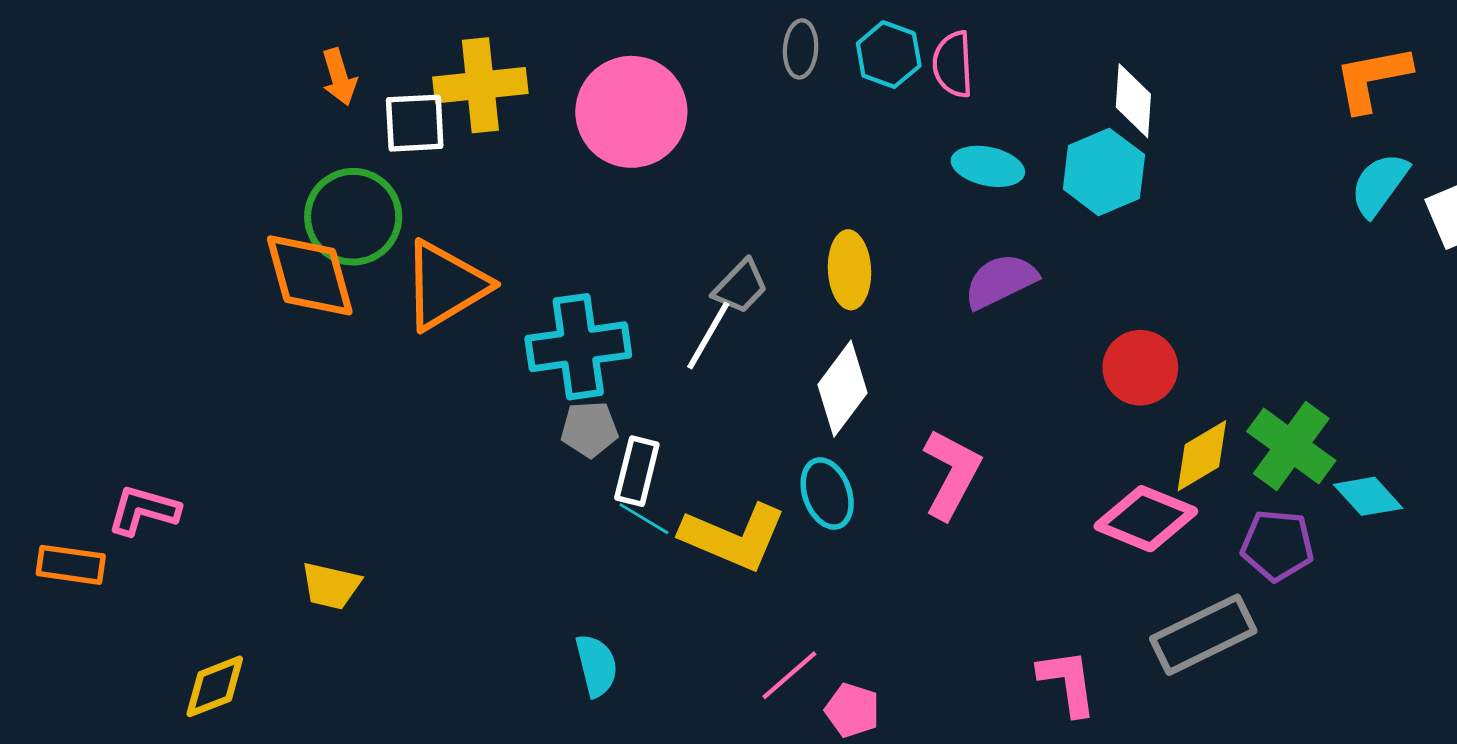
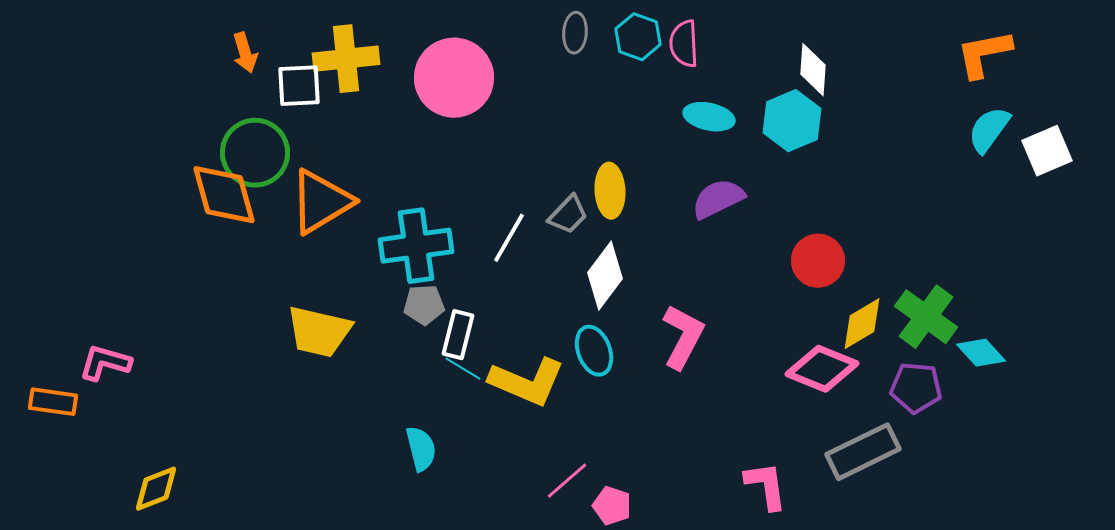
gray trapezoid: (740, 287) -> (568, 215), moved
yellow trapezoid: (331, 586) -> (319, 332), moved, size x1.5
cyan semicircle: (596, 665) -> (421, 449), moved

